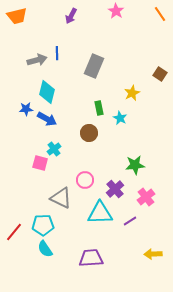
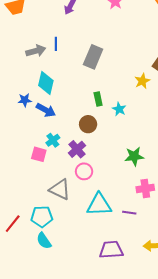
yellow star: (132, 93) -> (142, 81), moved
purple cross: (115, 189) -> (77, 149), moved
pink cross: (146, 197) -> (145, 188), turned 30
purple line: (130, 221) -> (129, 213), turned 40
purple trapezoid: (91, 258) -> (111, 250), moved

